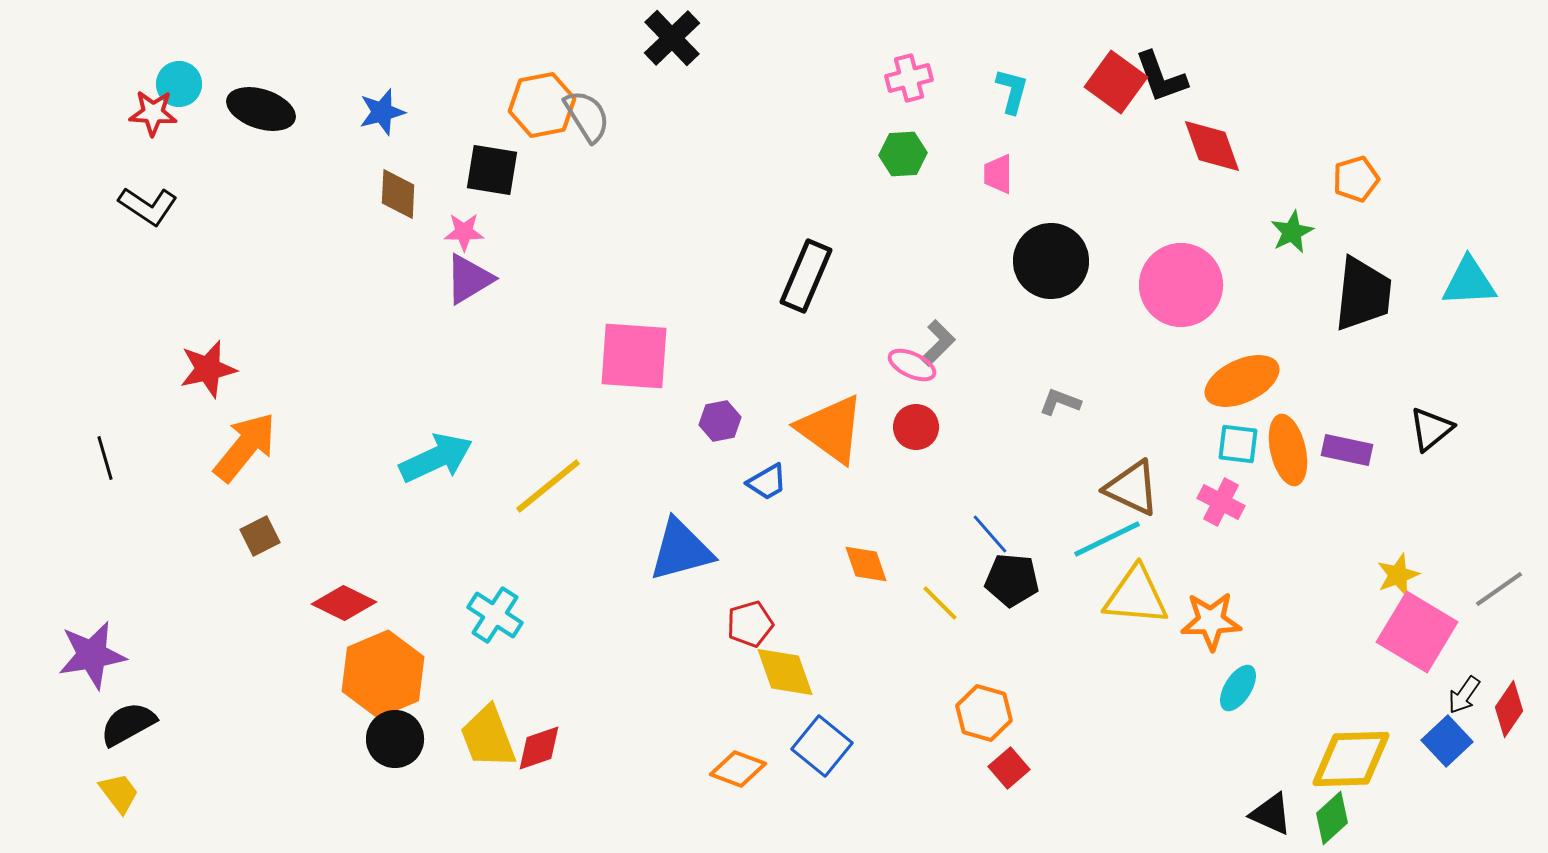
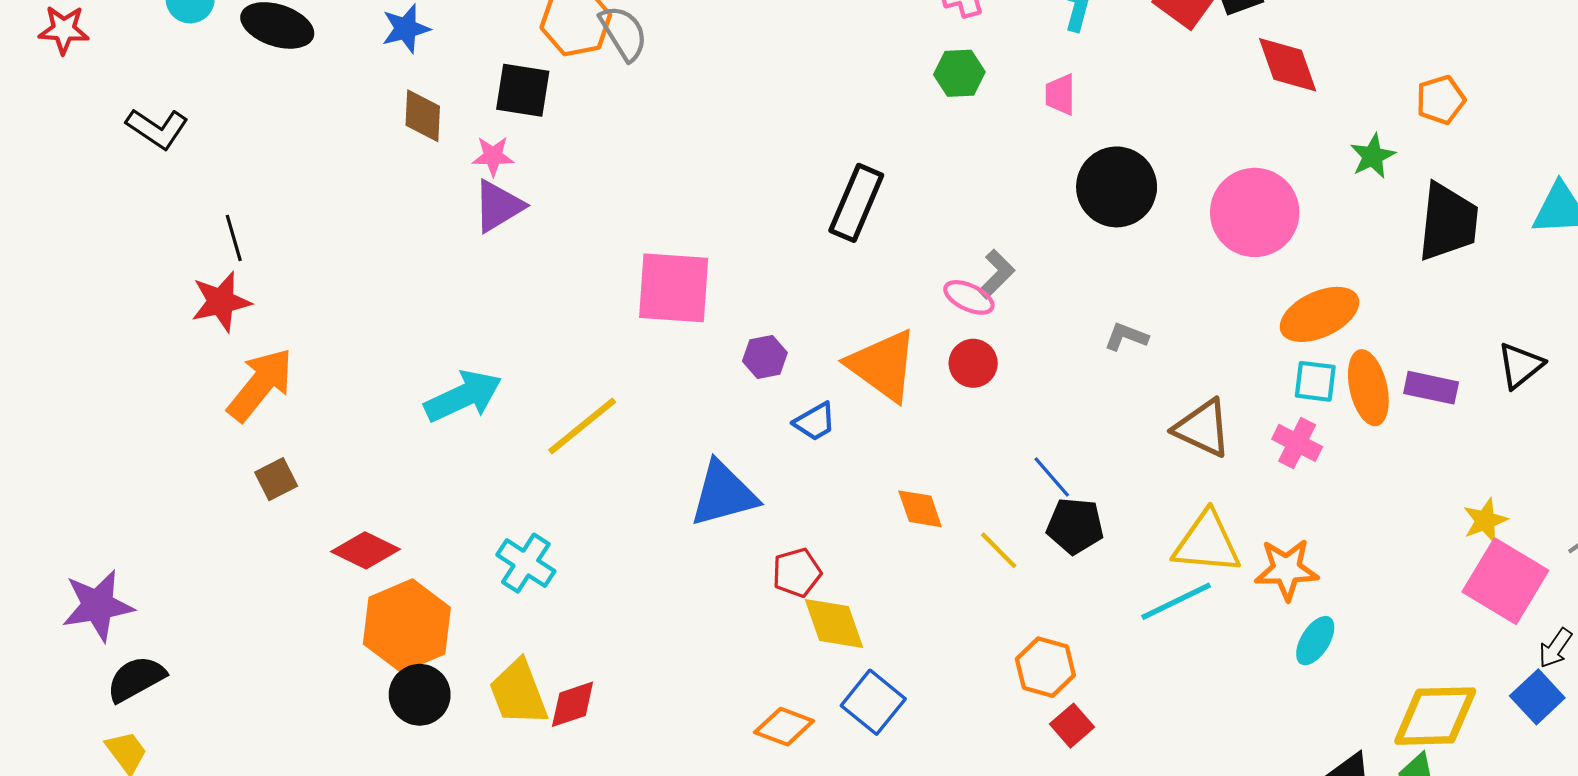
red star: (153, 113) -> (64, 30), moved
black line: (105, 458) -> (234, 238), moved
cyan line: (1107, 539) -> (1176, 601), moved

